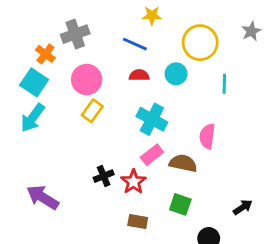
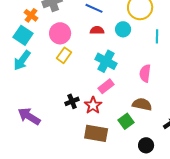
brown semicircle: (183, 163) -> (142, 104), moved
green square: (180, 204) -> (126, 121), turned 35
brown rectangle: (138, 221) -> (96, 133), size x1.6

